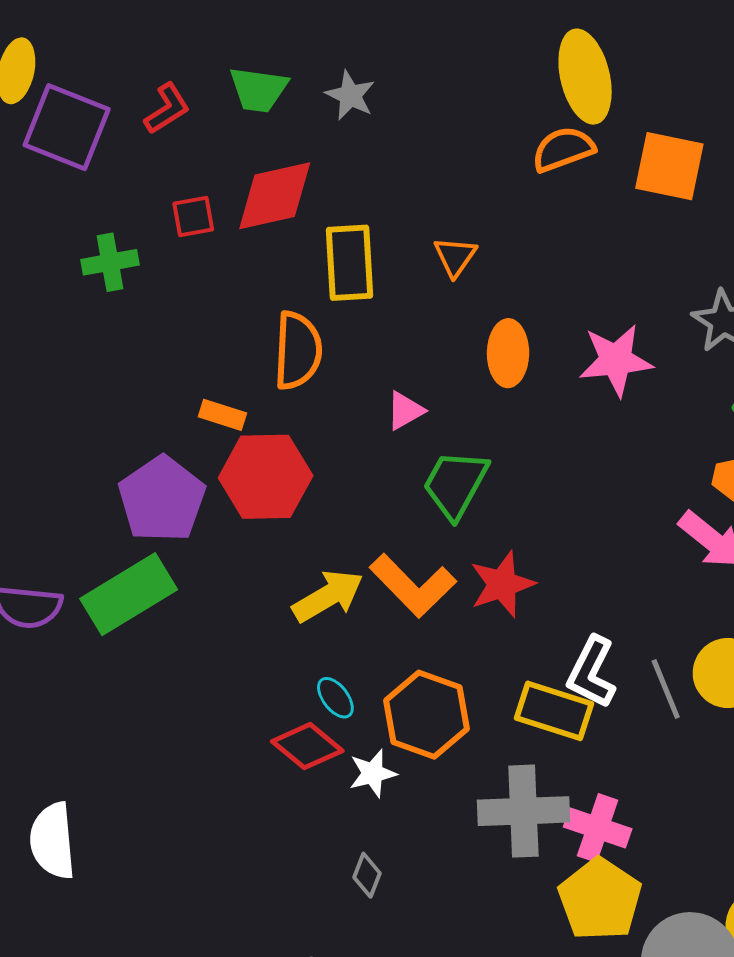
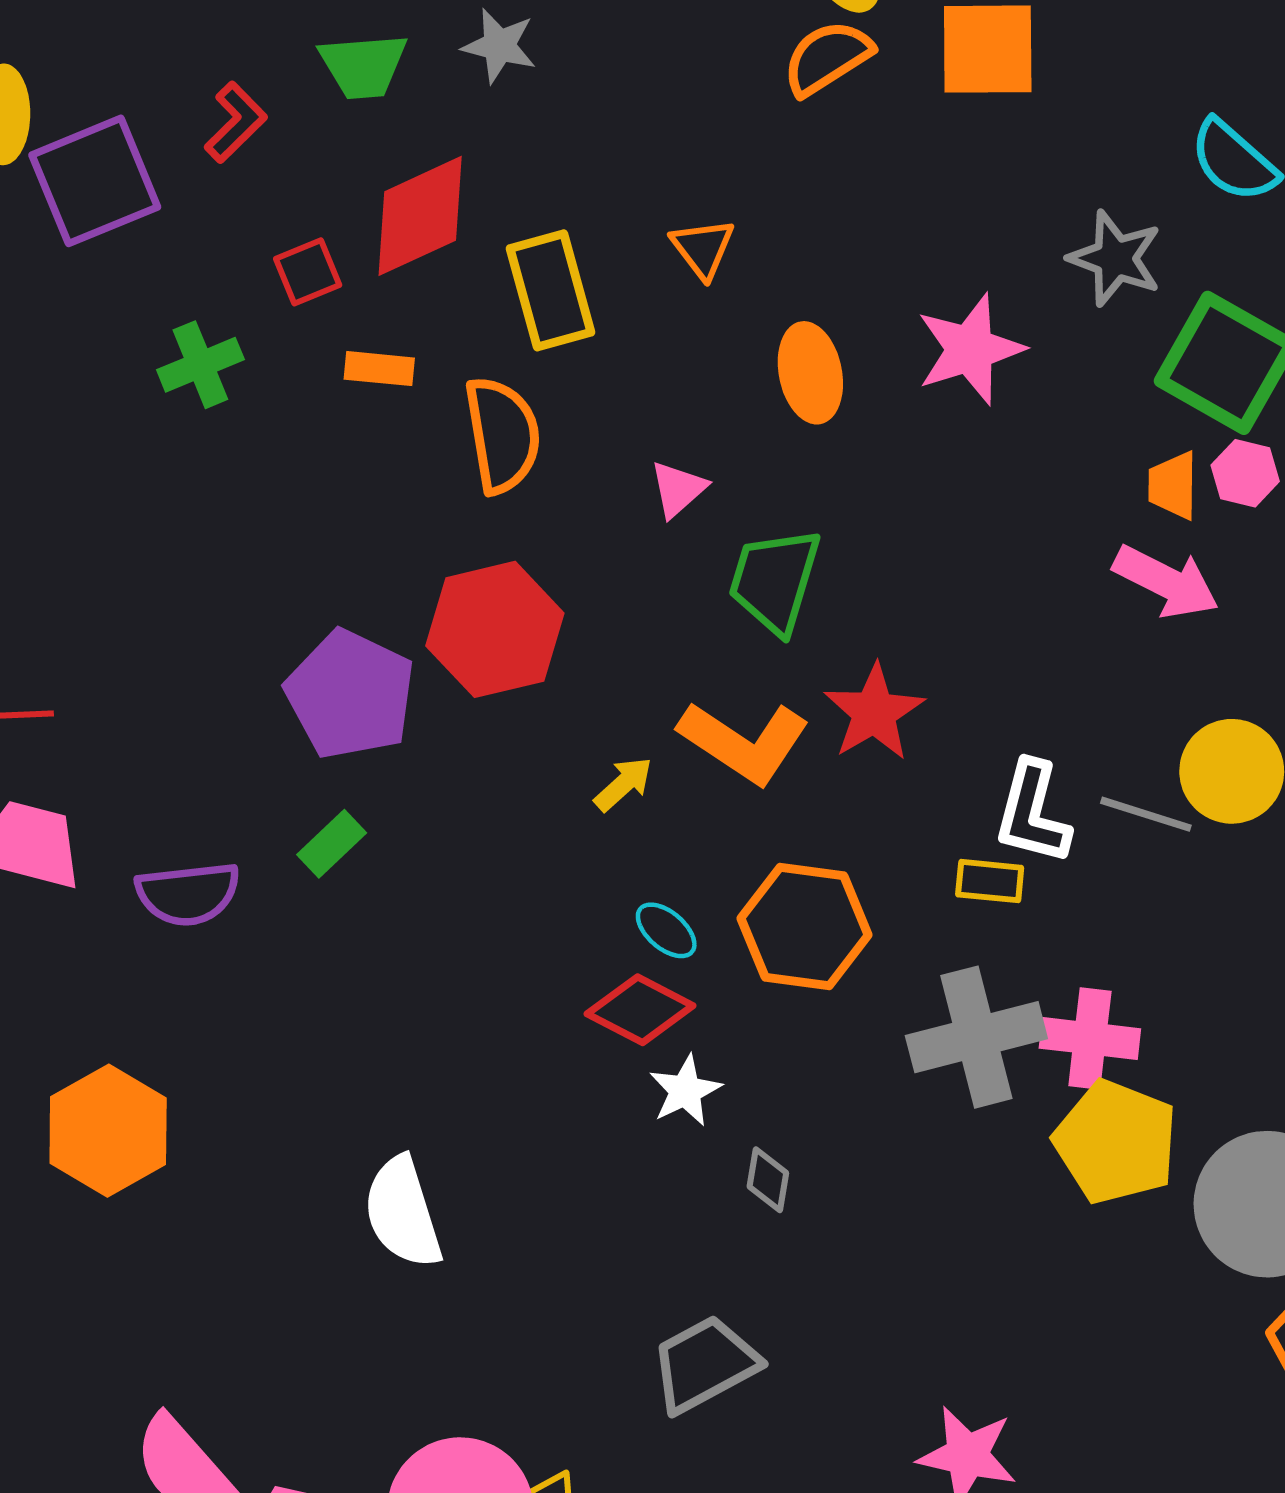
purple square: (67, 127) -> (95, 181), turned -32
orange rectangle: (222, 415) -> (379, 369), moved
green rectangle: (129, 594) -> (332, 844), size x0.5
yellow arrow: (328, 596) -> (623, 784), size x0.6
gray line: (666, 689) -> (1146, 814), turned -38
yellow rectangle: (554, 711) -> (990, 881), size x0.6
white star: (373, 773) -> (685, 1091), moved
white semicircle: (53, 841) -> (403, 1212), moved

